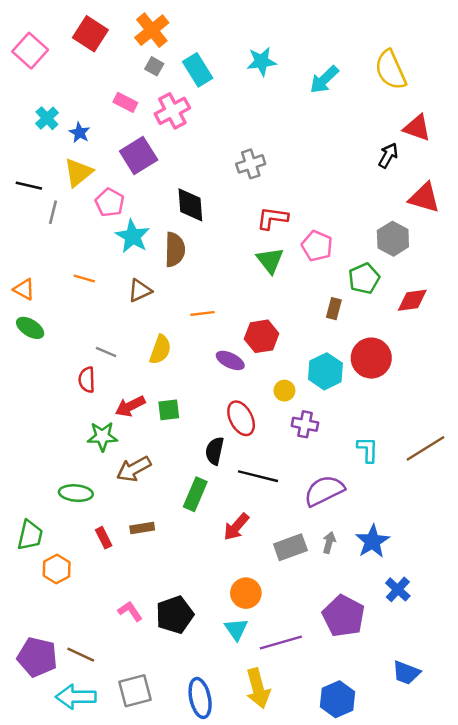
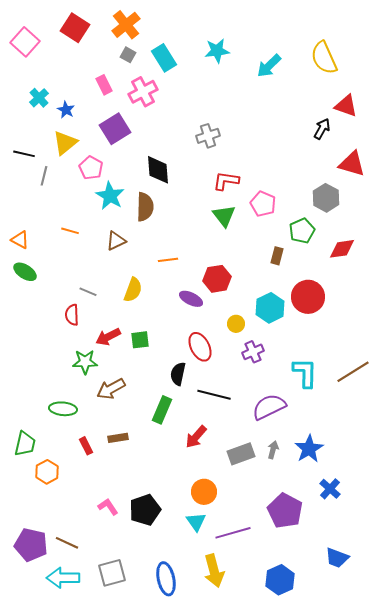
pink rectangle: (125, 102) -> (104, 85), turned 36
purple cross: (305, 424) -> (253, 352), turned -35
cyan L-shape: (368, 450) -> (305, 373), size x1.4

